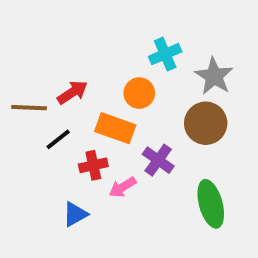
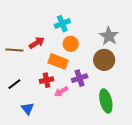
cyan cross: (165, 54) -> (62, 24), moved
black line: (58, 139) -> (14, 84), moved
purple cross: (158, 160) -> (80, 78), turned 35
blue triangle: (75, 214) -> (28, 109), moved, turned -40

